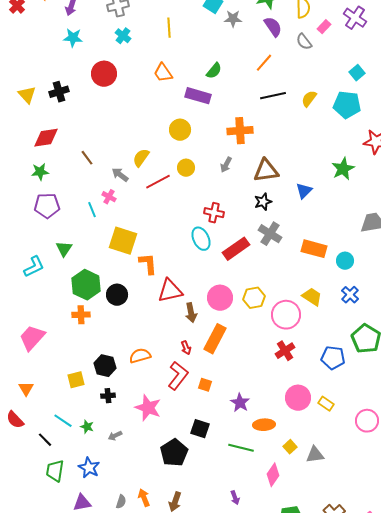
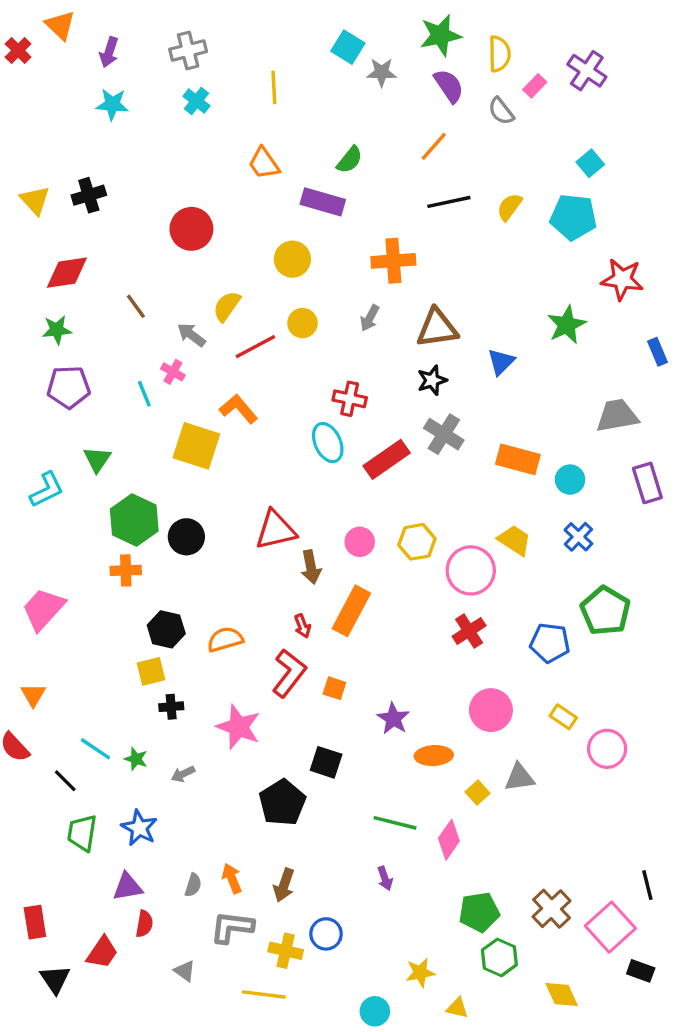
red circle: (104, 74) -> (191, 229), moved
orange L-shape: (148, 264) -> (239, 409), moved, turned -35
pink circle: (220, 298) -> (360, 542), size x0.7
black hexagon: (105, 366) -> (166, 629), moved
yellow square: (76, 380) -> (151, 671), moved
yellow rectangle: (326, 404) -> (563, 717), moved
green line: (241, 448) -> (395, 823), moved
gray triangle: (315, 455) -> (520, 777), moved

